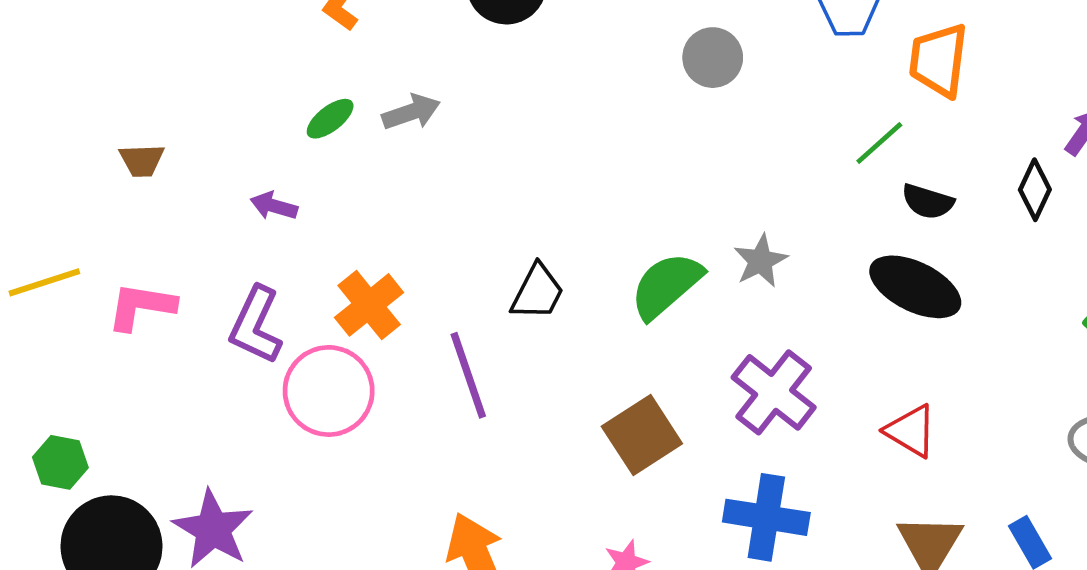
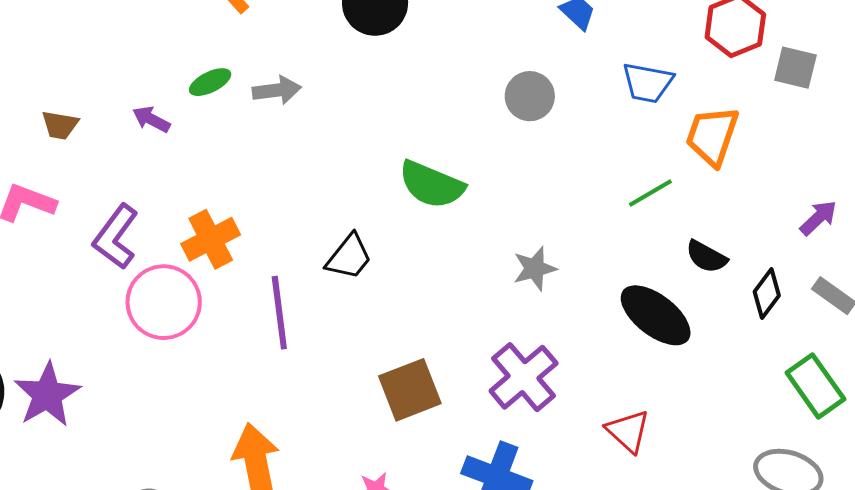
brown trapezoid: (142, 160) -> (60, 125), moved
black diamond: (1035, 190) -> (767, 294), moved
black semicircle: (928, 202) -> (706, 257), moved
purple arrow: (274, 206) -> (151, 119), moved
green semicircle: (666, 285) -> (432, 185), moved, turned -128

